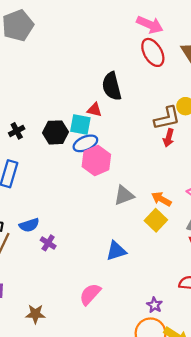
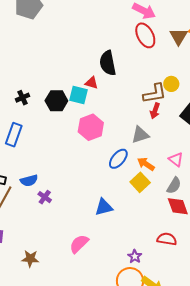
blue ellipse: (85, 143) -> (118, 159), moved, turned -30
gray triangle: (124, 195) -> (140, 135), moved

